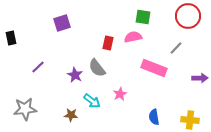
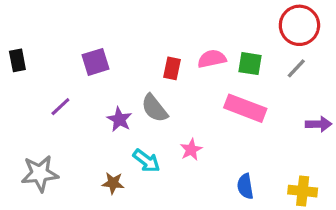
green square: (143, 17) -> (250, 64), moved
purple square: (62, 23) -> (96, 62), moved
gray line: (176, 48) -> (296, 68), moved

